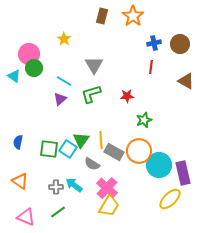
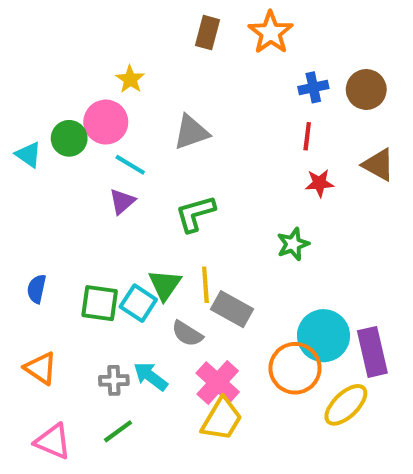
pink circle: (29, 54) -> (106, 122), moved
gray triangle: (94, 65) -> (191, 132), turned 42
green L-shape: (91, 94) -> (195, 214), moved
red star: (127, 96) -> (319, 183), moved
orange circle: (139, 151) -> (295, 368), moved

